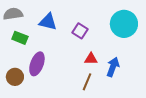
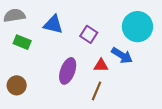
purple ellipse: (37, 64) -> (68, 71), moved
blue arrow: (113, 67) -> (122, 55), moved, turned 102

